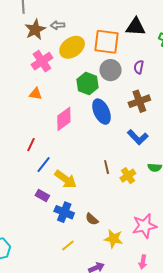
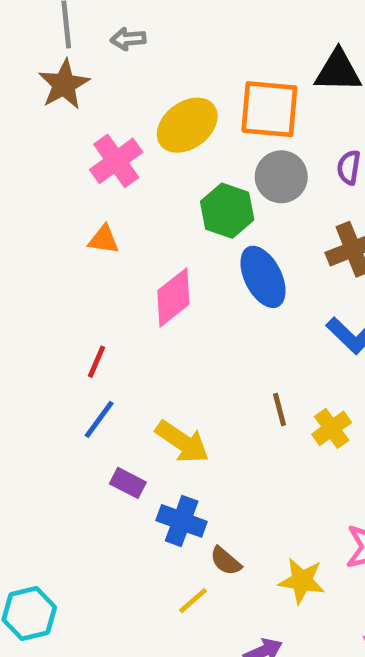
gray arrow: (58, 25) -> (128, 39), moved
brown star: (35, 30) -> (64, 84), moved
blue line: (44, 165) -> (99, 419), moved
brown semicircle: (92, 219) -> (226, 561), moved

